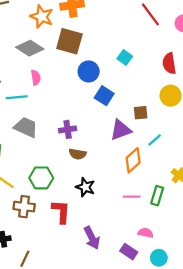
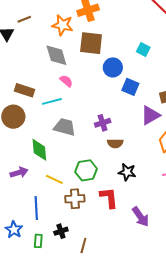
gray diamond: (30, 48) -> (56, 55), turned 50
pink semicircle: (36, 78) -> (66, 81), turned -32

